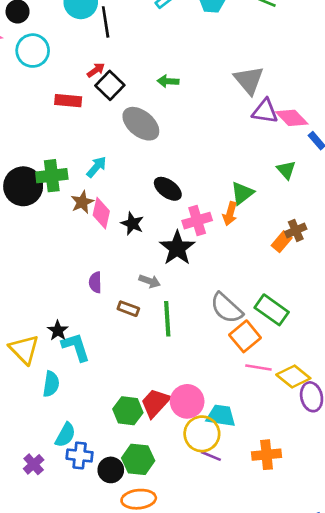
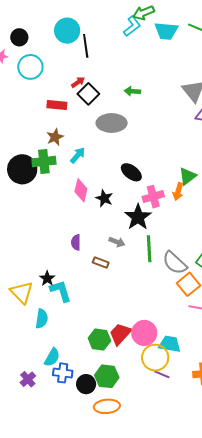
gray ellipse: (141, 124) -> (112, 123), turned -40
brown star: (82, 202) -> (55, 137), moved
green line: (167, 319) -> (149, 249), moved

